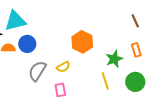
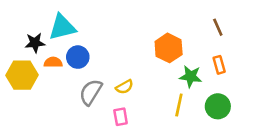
orange hexagon: (82, 42) -> (169, 48), moved
green star: (114, 59) -> (191, 76), turned 30
yellow line: (105, 81) -> (179, 105), turned 30

